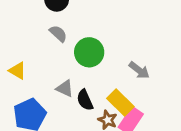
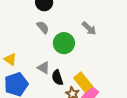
gray arrow: (139, 70) -> (89, 28), moved
yellow triangle: (17, 71) -> (10, 59), moved

